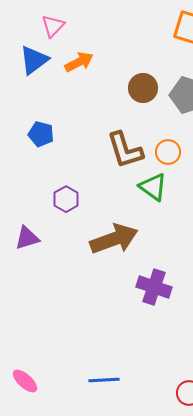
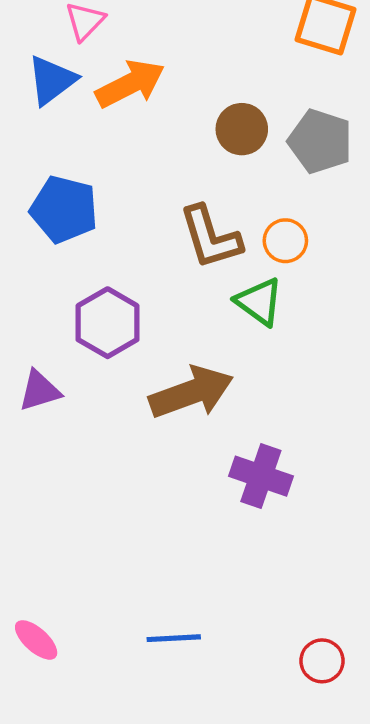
orange arrow: (79, 62) -> (130, 84), size x1.4
blue pentagon: (41, 134) -> (64, 209), size x1.5
purple hexagon: (66, 199) -> (108, 323), size x1.5

